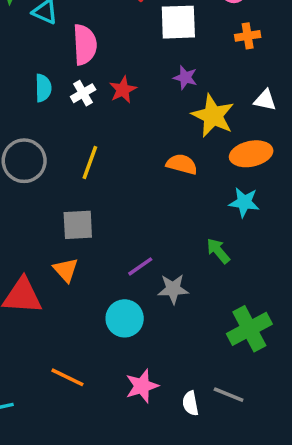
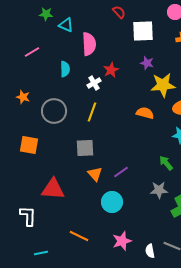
white cross: (83, 93) -> (94, 83), moved
yellow star: (213, 116) -> (163, 85), turned -30
orange triangle: (66, 270) -> (95, 174), moved
gray star: (173, 289) -> (159, 190), moved

